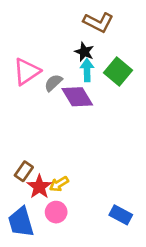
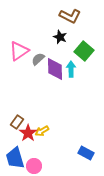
cyan arrow: (87, 70) -> (71, 69), moved
purple diamond: (77, 97) -> (55, 69), turned 30
pink circle: (56, 212) -> (34, 166), moved

